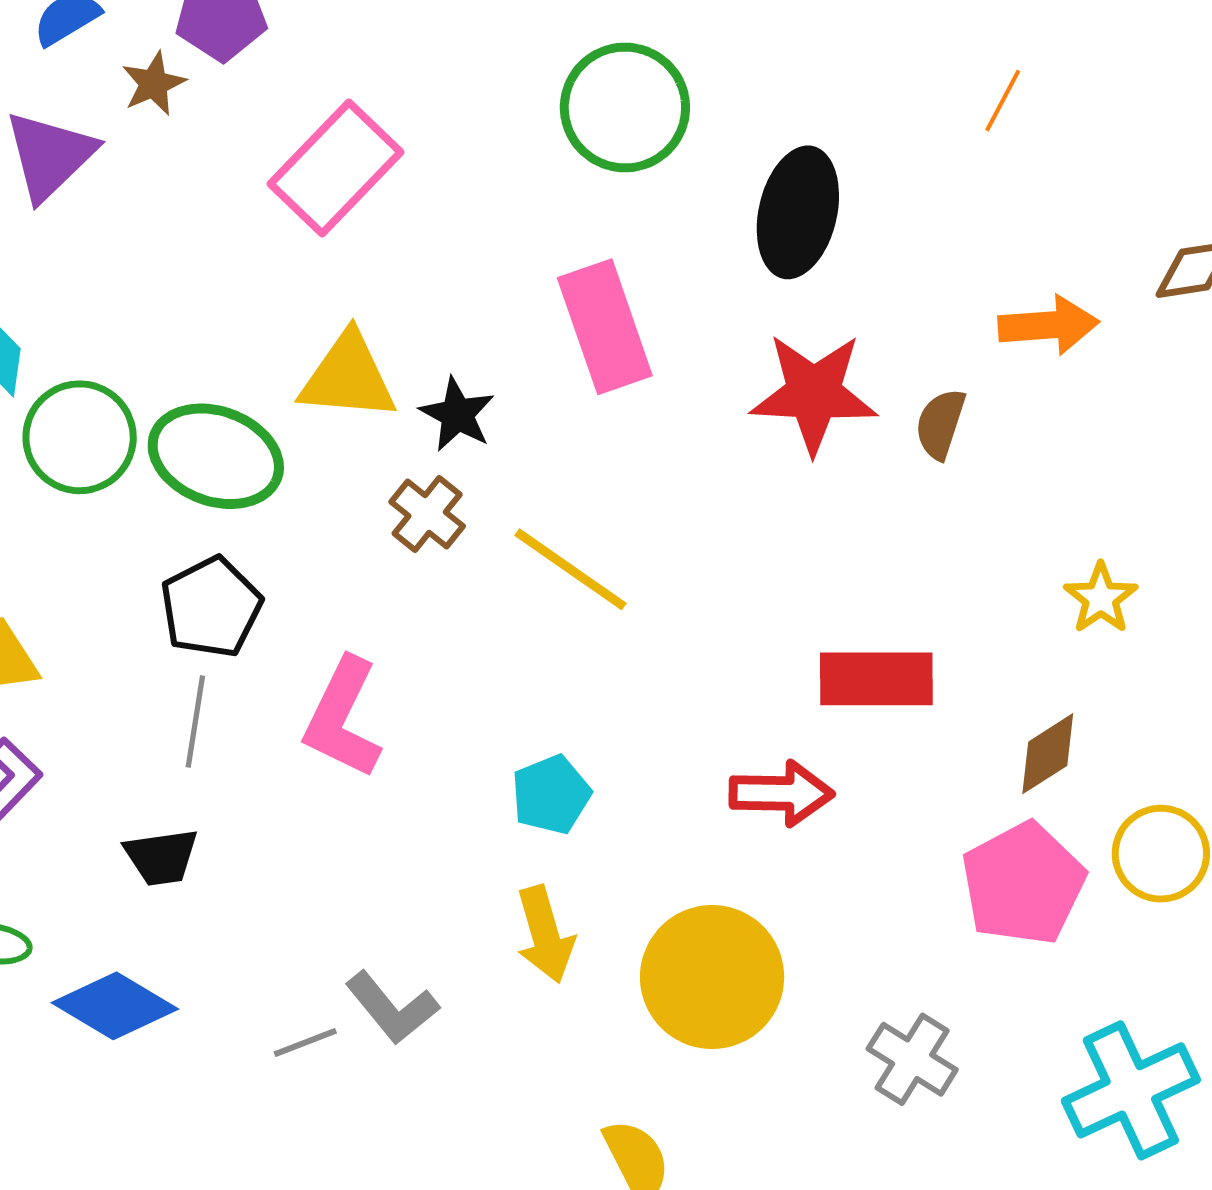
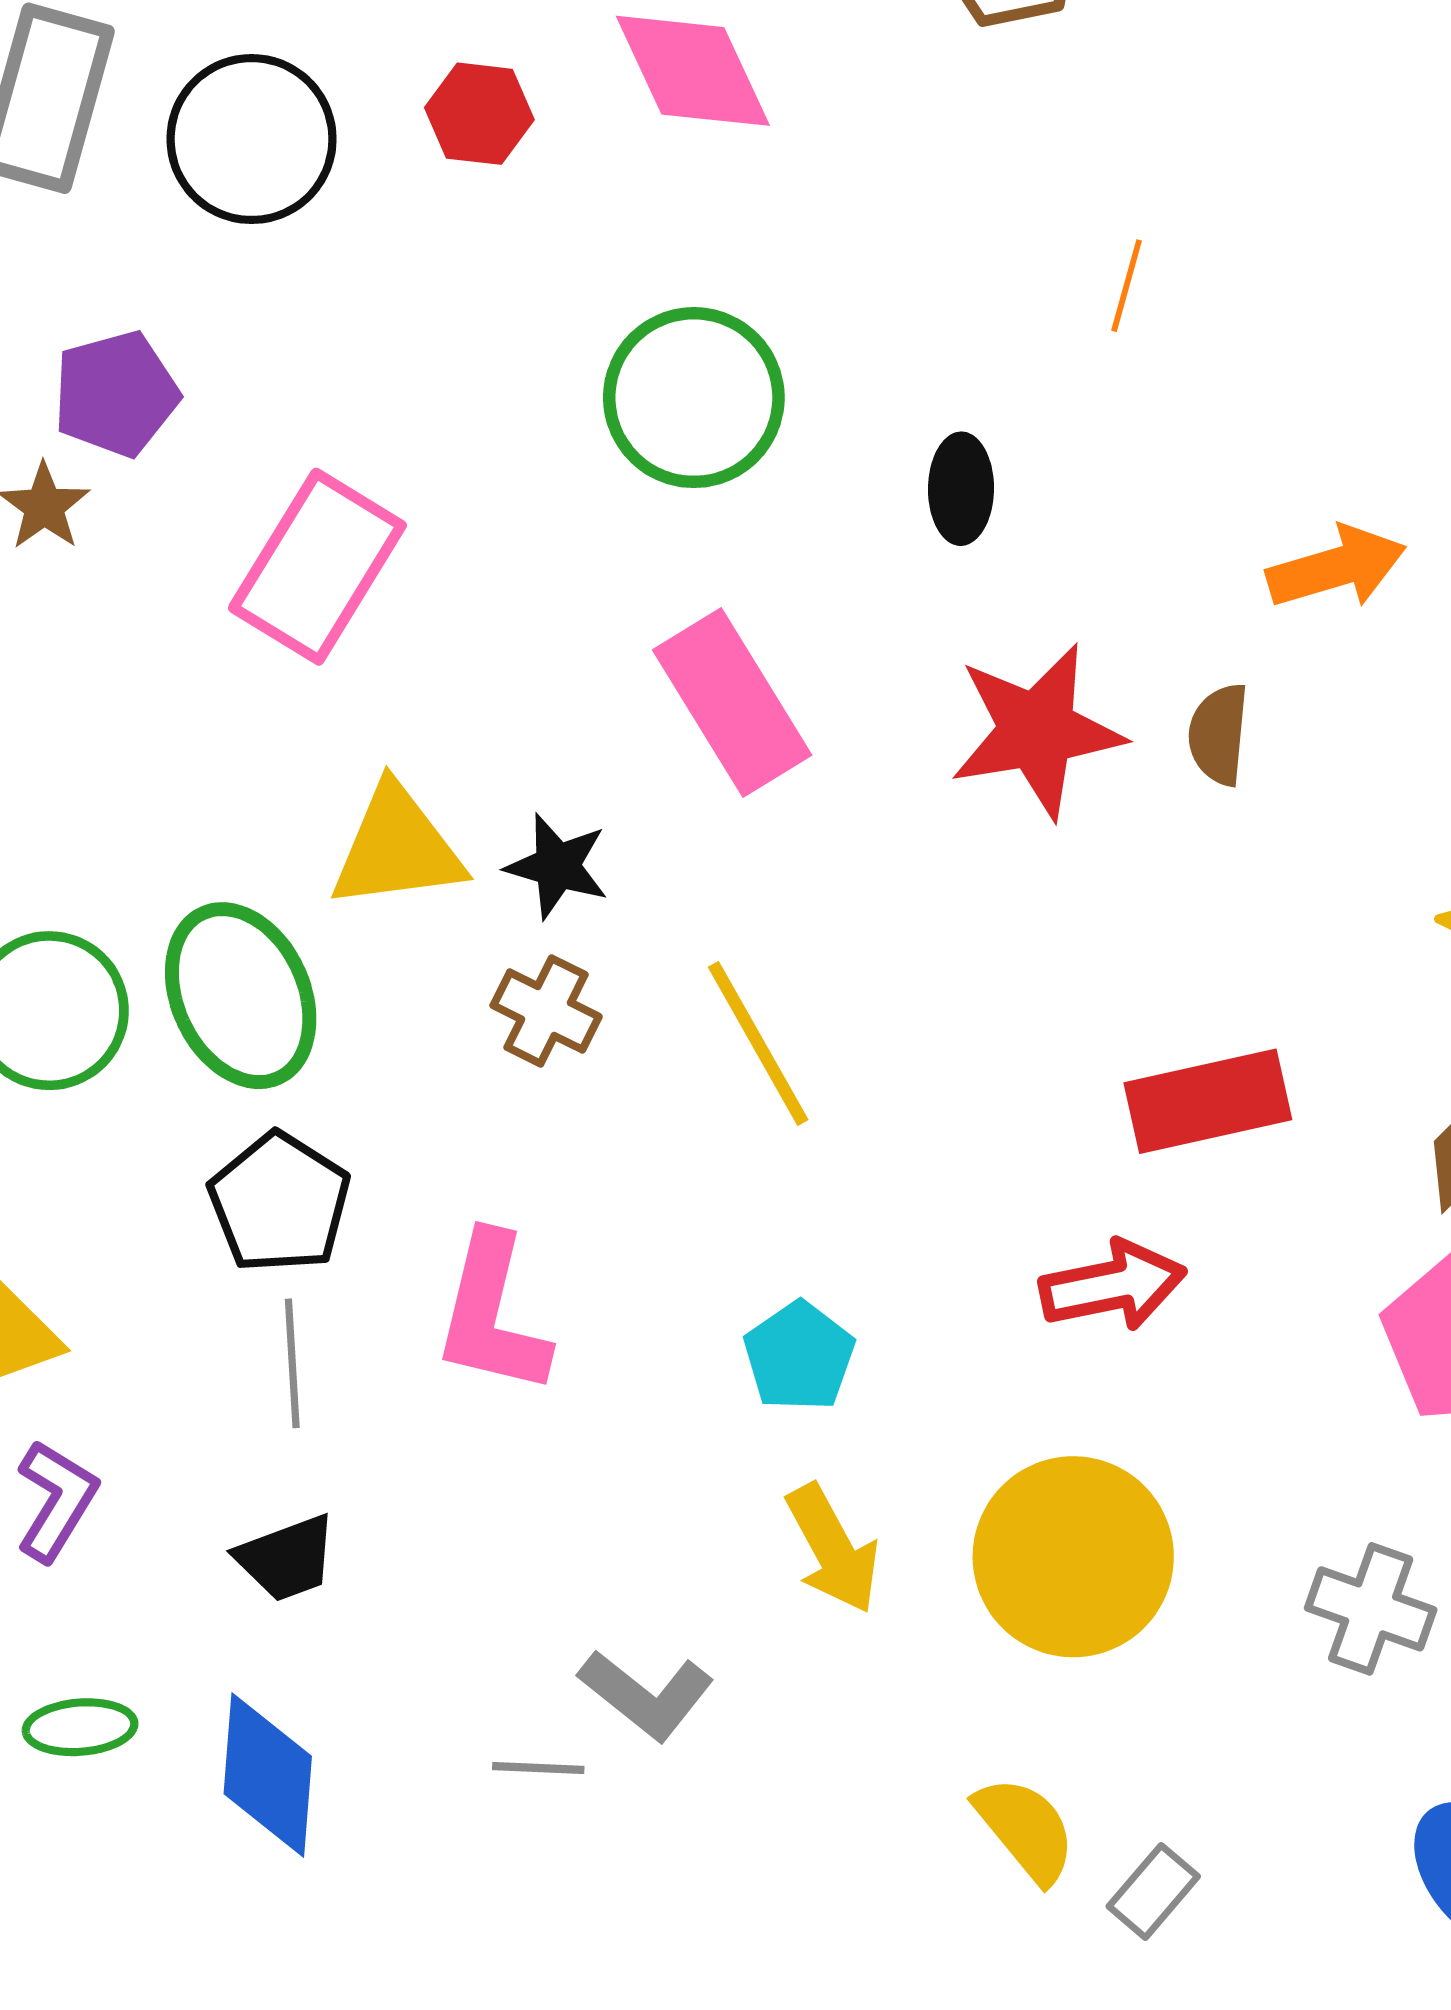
orange line: (1003, 101) -> (1127, 286), moved
black ellipse: (798, 212) -> (961, 489), size x0.6
green ellipse: (216, 456) -> (241, 996), turned 58
yellow line: (571, 569) -> (758, 1043), turned 38
blue diamond: (115, 1006) -> (268, 1775), turned 76
gray line: (305, 1043) -> (538, 1768), turned 36

